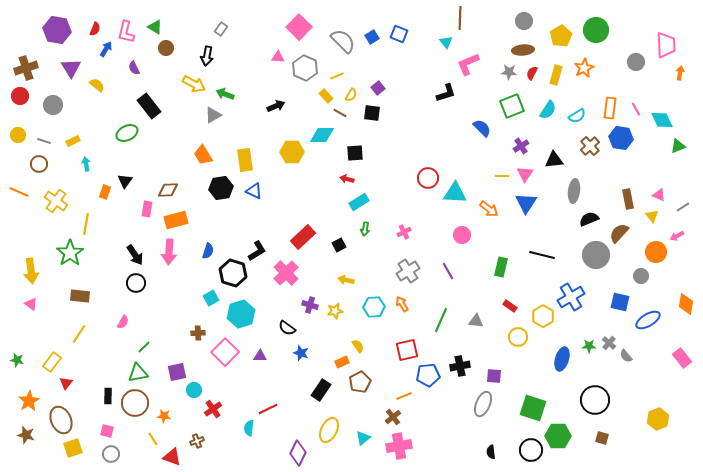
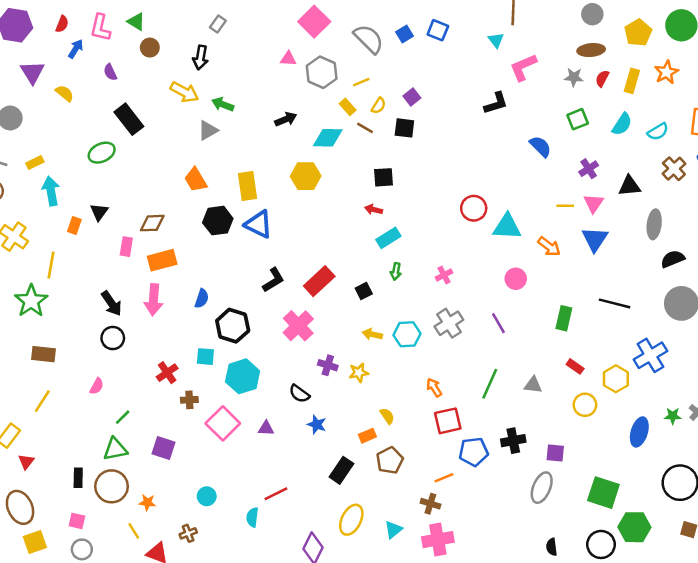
green square: (512, 106) -> (578, 119), size x0.7
cyan diamond: (322, 135) -> (328, 138), moved
cyan arrow: (86, 164) -> (51, 191), size x1.6
blue triangle: (254, 191) -> (259, 224), size x1.4
black L-shape: (257, 251) -> (273, 280), moved
cyan square: (211, 298) -> (205, 357), turned 35
orange arrow: (402, 304) -> (434, 387), moved
cyan hexagon: (374, 307) -> (407, 334), moved
purple square: (177, 372) -> (163, 448), turned 30
cyan circle: (194, 390) -> (207, 496), moved
red cross: (213, 409) -> (167, 373), moved
brown cross: (393, 417) -> (430, 504), turned -35

